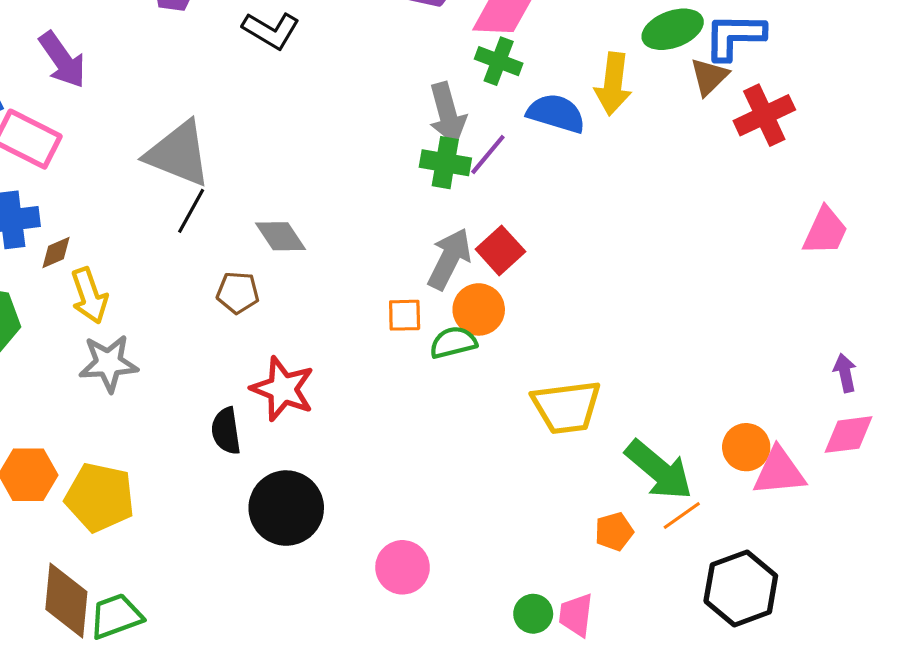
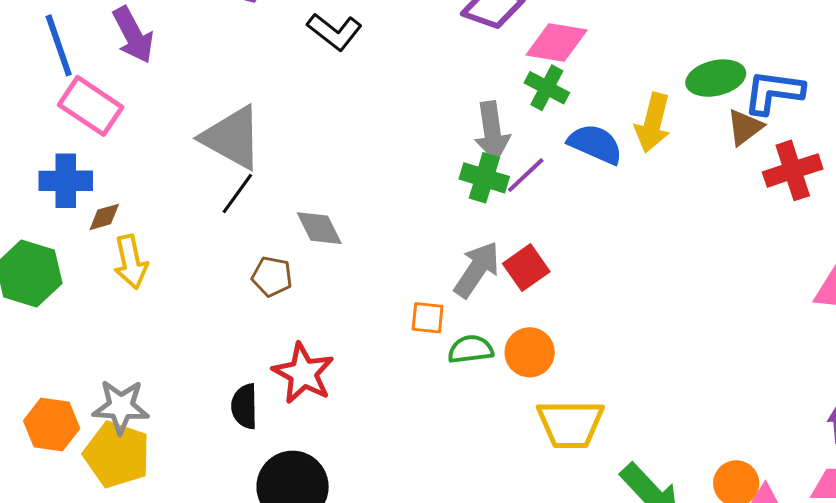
orange circle: (479, 309) -> (530, 352), moved
gray star: (109, 363) -> (121, 407), moved

